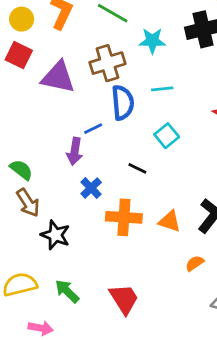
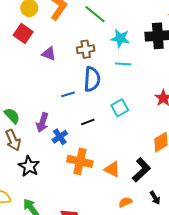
brown cross: (107, 63) -> (86, 49), size x0.7
purple triangle: (58, 77) -> (49, 54), size x0.6
cyan line: (162, 89) -> (123, 64), moved
purple arrow: (75, 151) -> (42, 122), moved
black line: (137, 168) -> (88, 122), moved, turned -56

